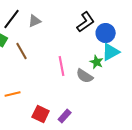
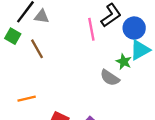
gray triangle: (35, 21) -> (42, 16), moved, turned 32
pink line: (62, 66) -> (91, 29), moved

